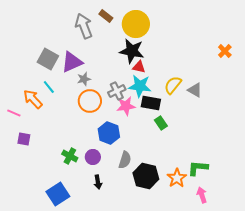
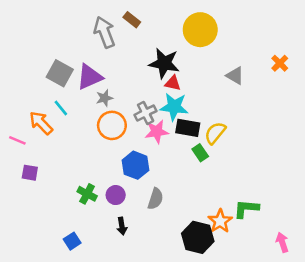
yellow circle: (136, 24) -> (200, 30), moved
yellow semicircle: (173, 85) -> (215, 133), moved
gray triangle: (195, 90) -> (235, 76), moved
black hexagon: (146, 176) -> (198, 237), moved
blue square: (58, 194) -> (72, 241), size x0.6
pink arrow: (202, 195) -> (282, 242), moved

